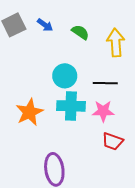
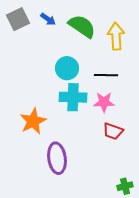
green semicircle: (80, 32) -> (82, 26), size x1.6
orange star: (29, 112) -> (33, 121), moved

